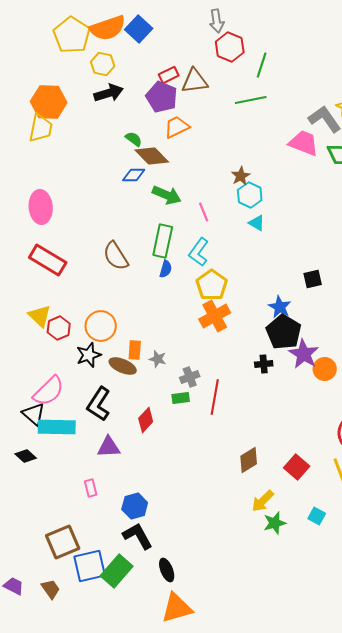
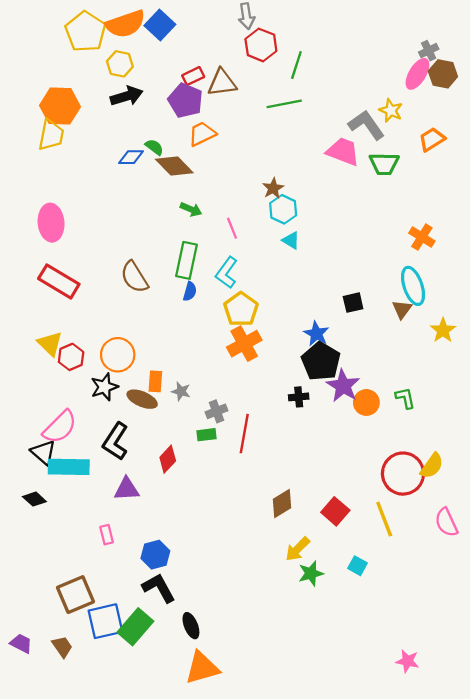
blue diamond: (134, 175) -> (131, 157), moved
green arrow: (167, 195) -> (191, 209), size x0.7

